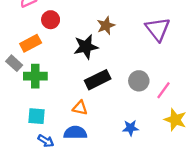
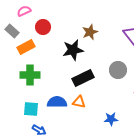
gray rectangle: (14, 63) -> (12, 31), moved
gray circle: (139, 81) -> (118, 70), moved
orange triangle: (80, 108) -> (79, 102), moved
blue semicircle: (75, 133) -> (57, 102), moved

